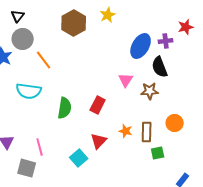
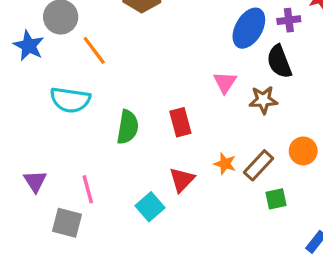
red rectangle: (98, 105) -> (180, 122), turned -42
brown rectangle: (147, 132) -> (258, 165), turned 42

